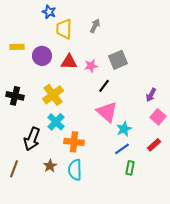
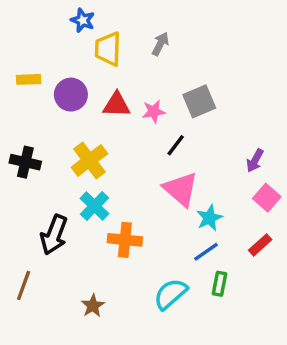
brown star: (50, 166) -> (93, 306), moved
cyan semicircle: (75, 170) -> (171, 294), moved, turned 50

